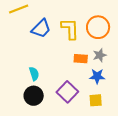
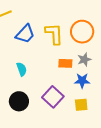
cyan semicircle: (34, 74) -> (22, 69), moved

